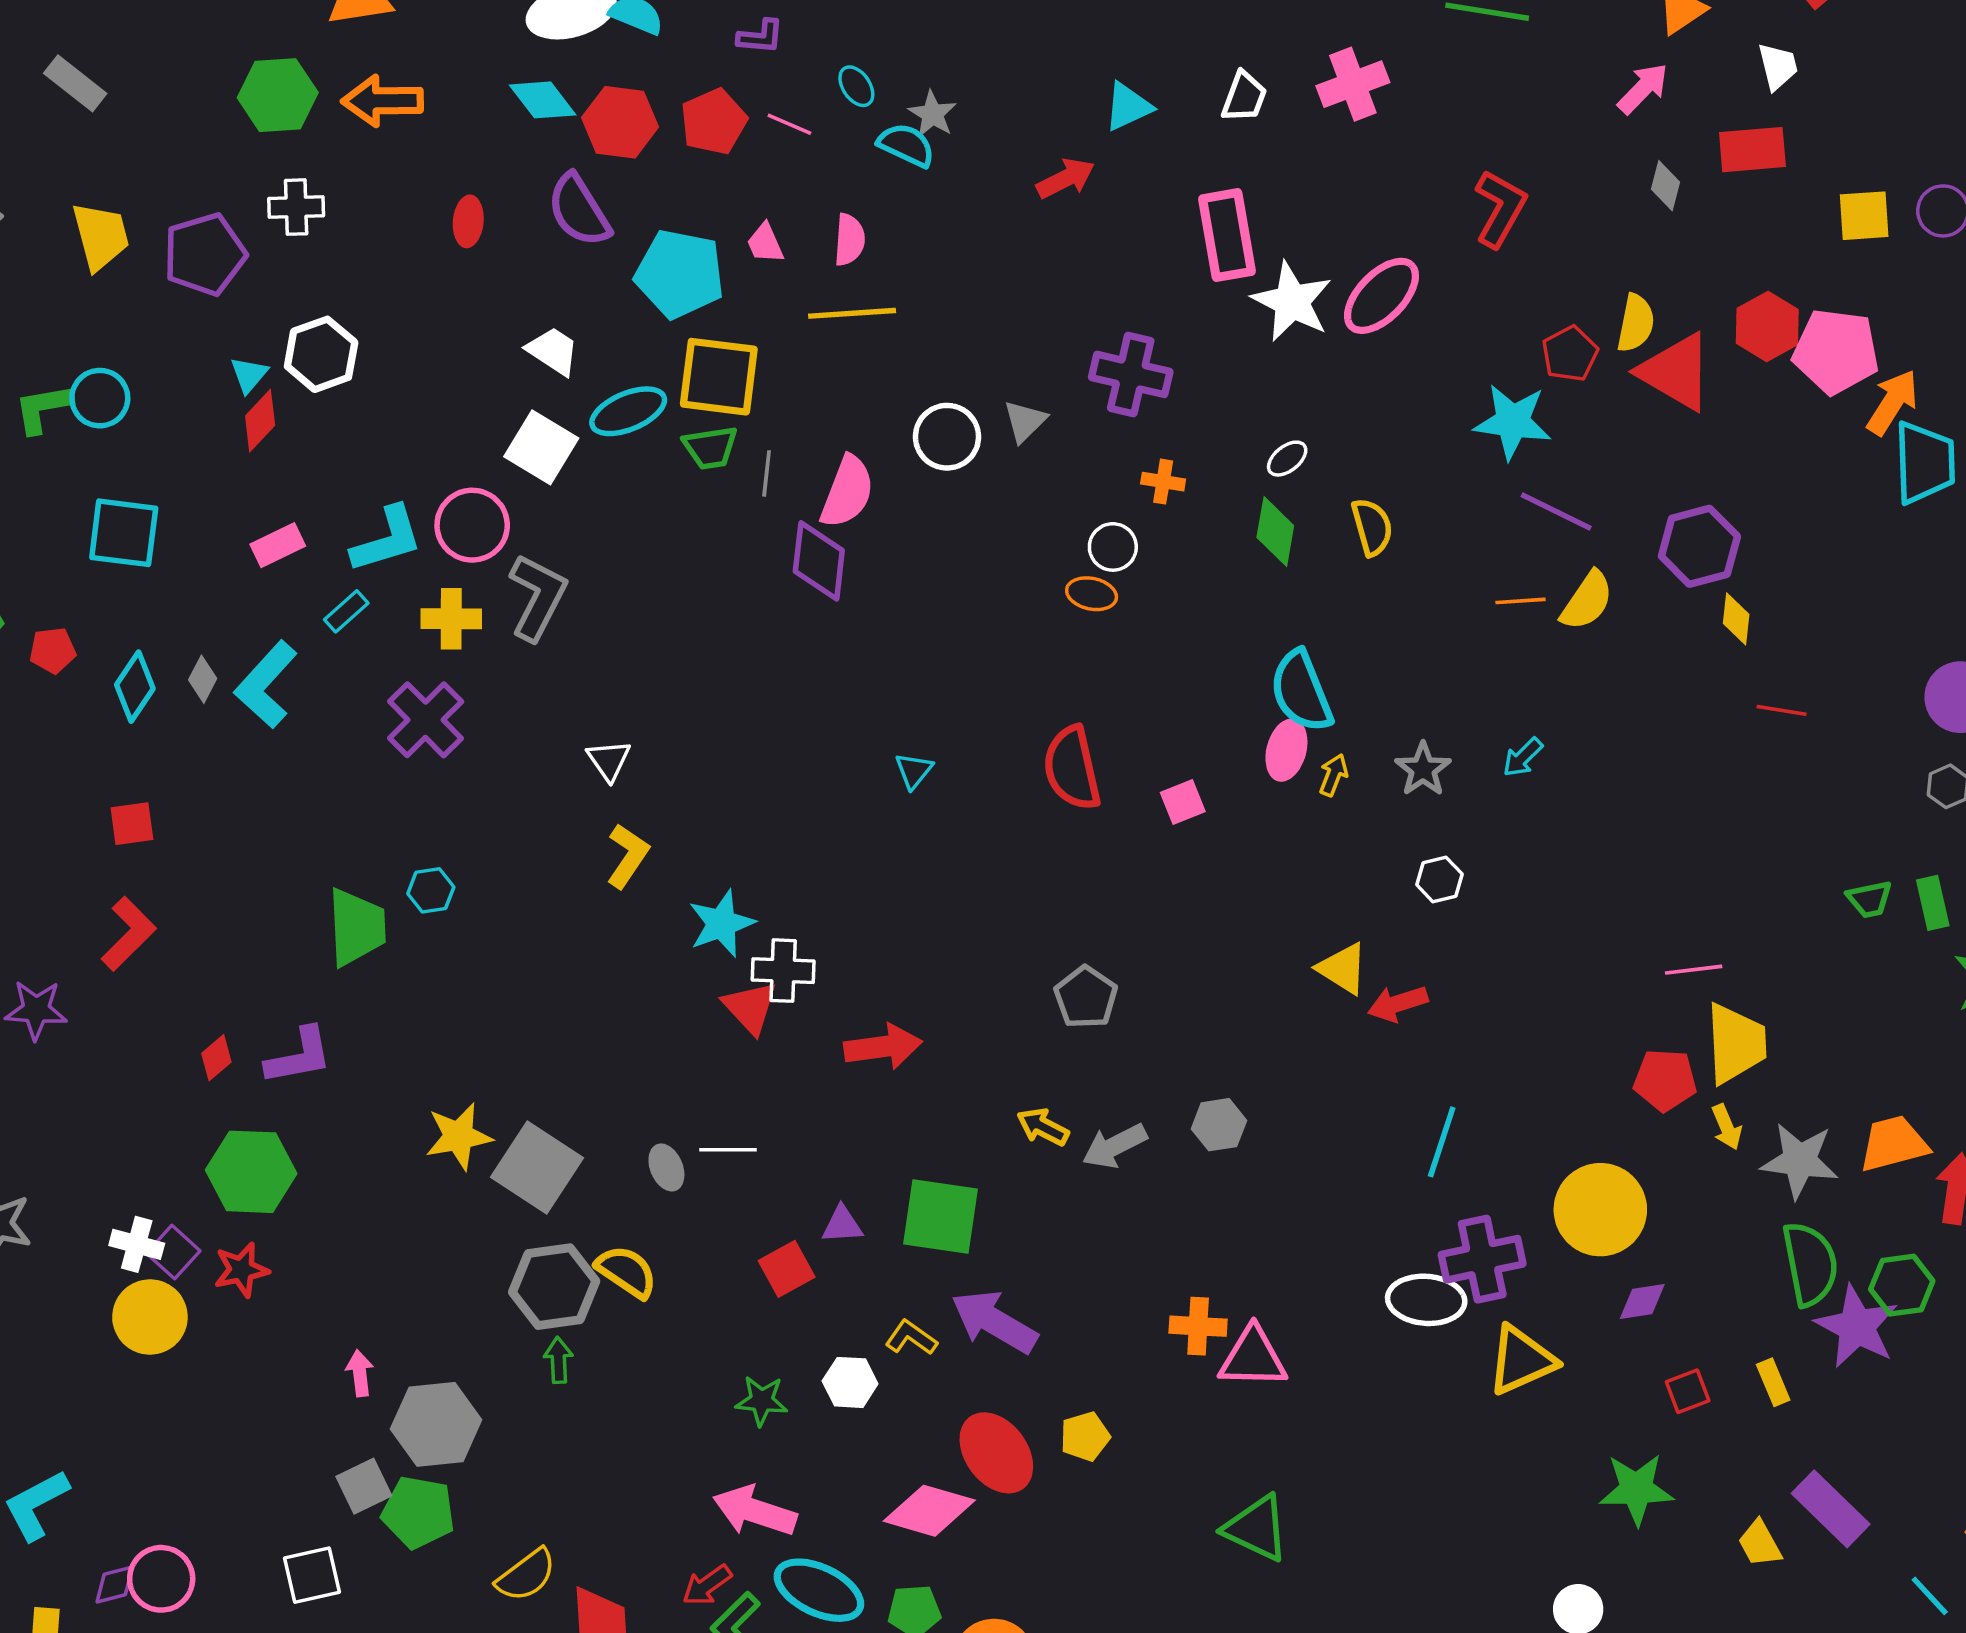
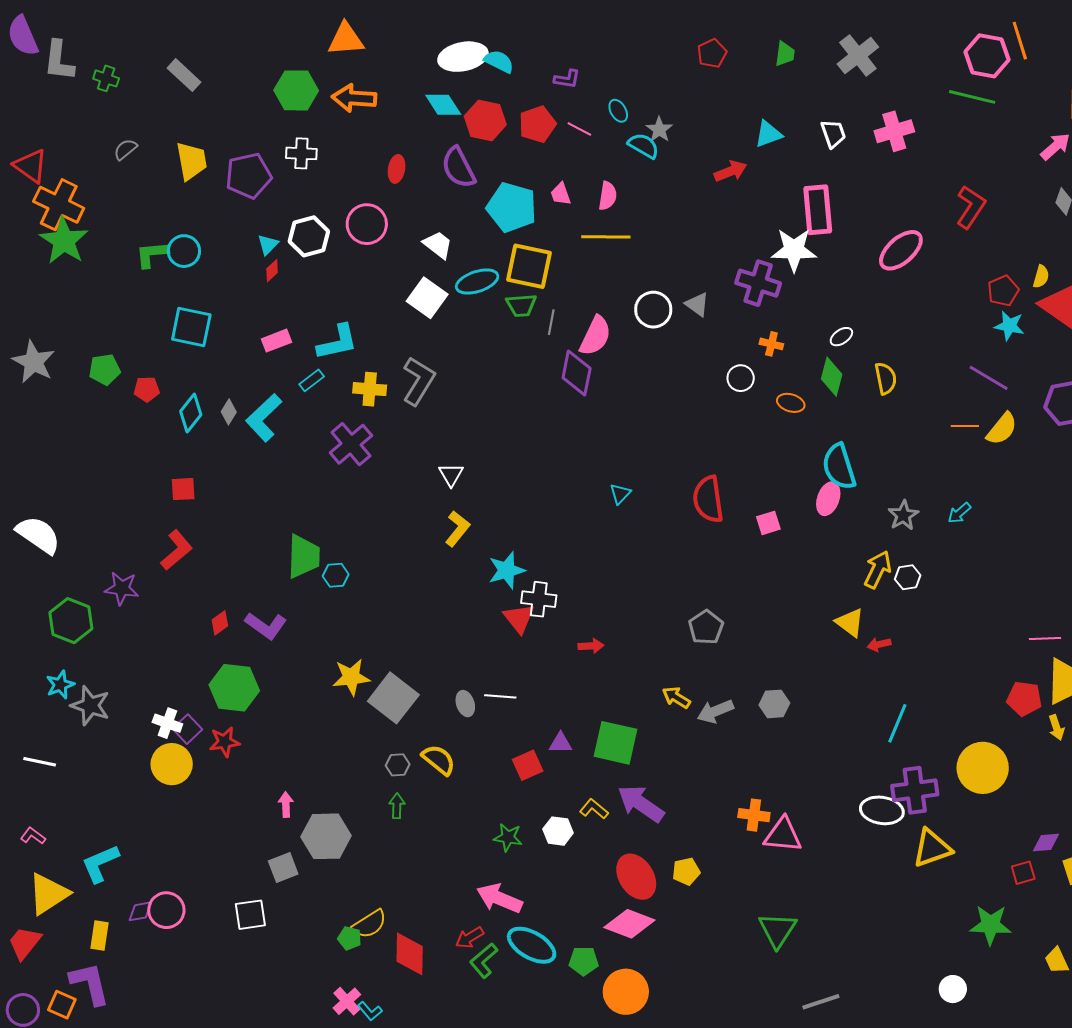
white trapezoid: (1244, 97) -> (833, 134), turned -44
white star: (1292, 302) -> (794, 250), moved, turned -30
yellow semicircle: (1636, 323) -> (1041, 277), size x0.7
red diamond: (260, 421) -> (272, 271), size x0.7
gray triangle: (1025, 421) -> (697, 304), turned -44
cyan star: (1513, 422) -> (1009, 326), moved, size x0.7
pink circle: (472, 525) -> (367, 224), moved
orange ellipse: (1092, 594) -> (791, 403), moved
yellow arrow: (1334, 775) -> (878, 569), moved, size x1.6
cyan hexagon: (431, 890) -> (336, 575), moved
red arrow: (1398, 1004) -> (879, 644), size x0.7
red arrow: (883, 1047) -> (591, 646), size x0.6
purple L-shape: (299, 1056) -> (266, 626), turned 42
gray hexagon: (554, 1287) -> (398, 765), size x0.5
purple diamond: (1642, 1301) -> (1046, 843), moved
pink diamond: (929, 1511) -> (629, 924), moved
green pentagon: (418, 1512) -> (350, 938), moved, size x0.6
green triangle: (1256, 1528) -> (778, 930), turned 33

